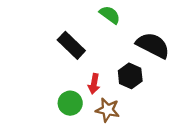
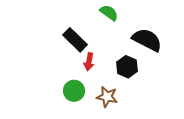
red arrow: (94, 84) -> (89, 62), moved

